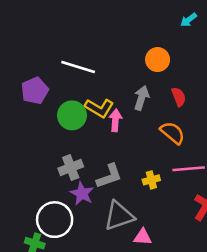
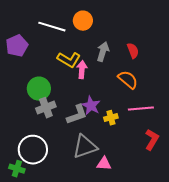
orange circle: (158, 60) -> (83, 21), moved
green circle: (72, 115) -> (39, 89), moved
purple star: (82, 194) -> (91, 106), moved

